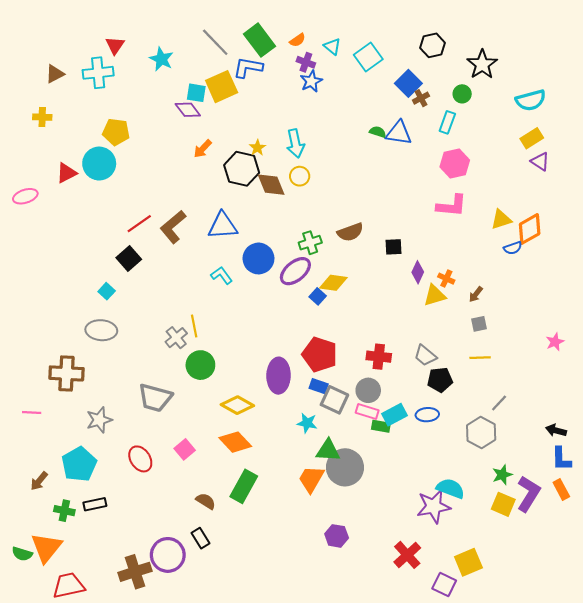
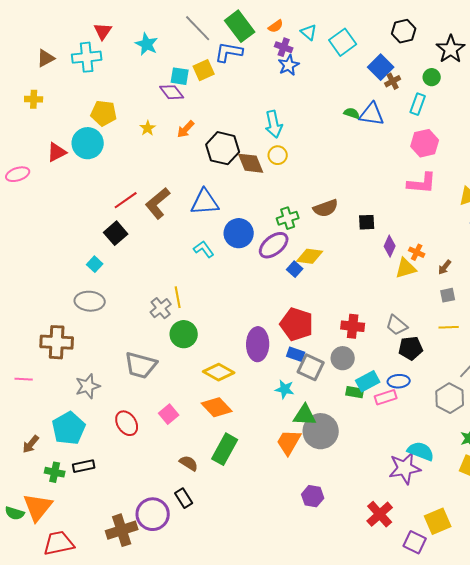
yellow square: (222, 87) -> (204, 70), size x0.7
yellow star: (257, 148) -> (148, 128), moved
pink rectangle: (367, 411) -> (386, 397), moved, turned -35

